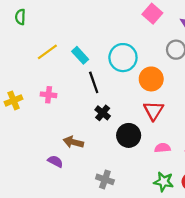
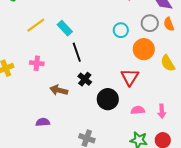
cyan circle: (123, 58) -> (121, 30), moved, size x0.6
orange circle: (151, 79) -> (144, 49), moved
brown arrow: (73, 142) -> (59, 90), moved
purple semicircle: (55, 161) -> (43, 122), turned -32

